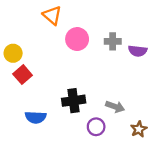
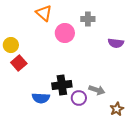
gray cross: (113, 41) -> (88, 19), moved
blue semicircle: (36, 117) -> (41, 98), moved
purple circle: (96, 127) -> (79, 98), moved

